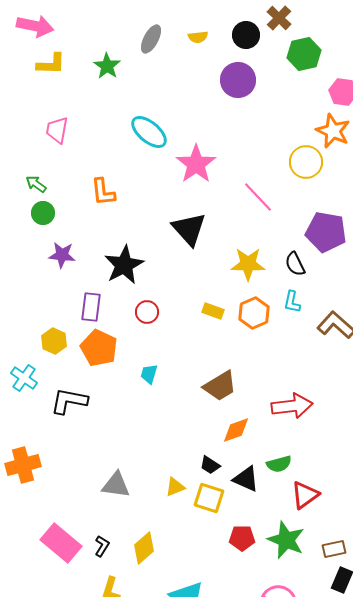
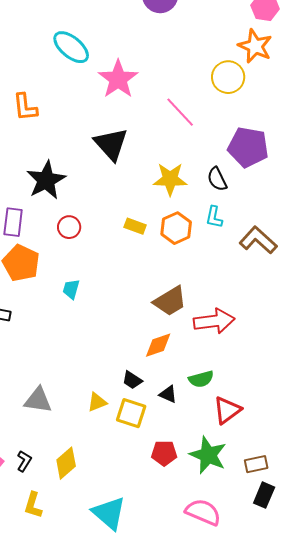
brown trapezoid: (220, 386) -> (170, 301), moved
black triangle: (246, 479) -> (168, 394), size x0.7

